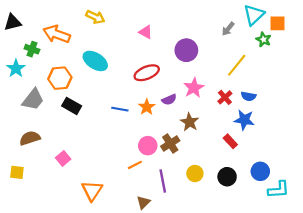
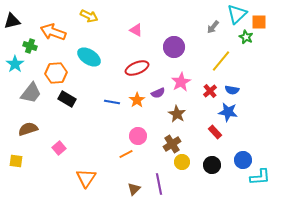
brown cross: (170, 143) -> (172, 144), moved
purple line: (163, 181) -> (159, 184), moved

